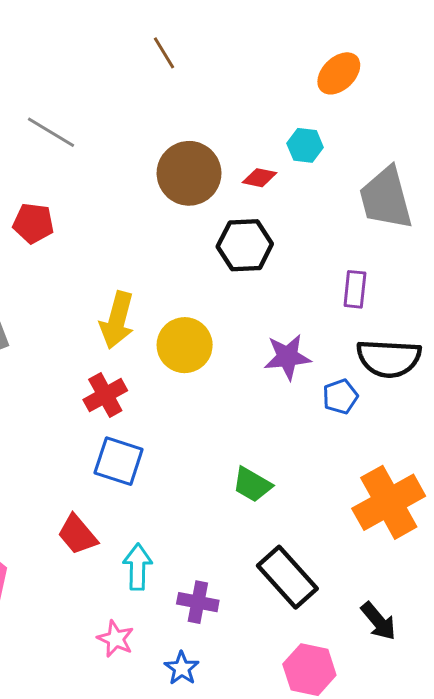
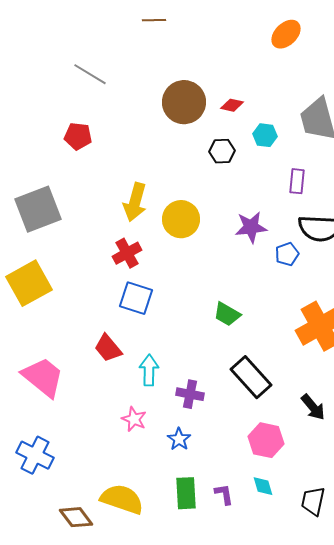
brown line: (164, 53) -> (154, 20), moved, turned -60
cyan hexagon: (305, 145) -> (265, 135), moved
black hexagon: (245, 245) -> (222, 151), size x0.7

